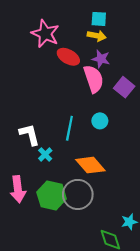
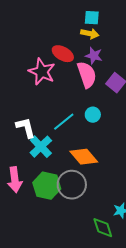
pink star: (45, 34) -> (42, 72), moved
cyan line: (69, 128) -> (64, 122), turned 40
cyan cross: (45, 155) -> (41, 147), size x1.6

